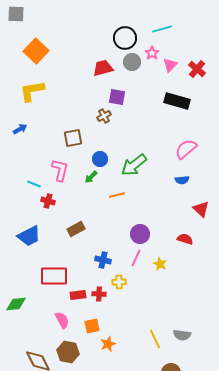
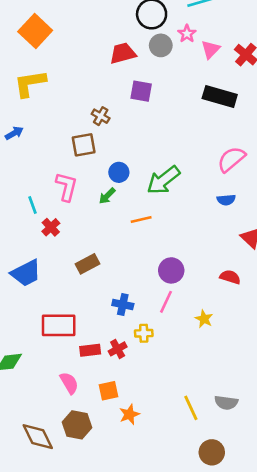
brown cross: (104, 116) -> (101, 116), moved, turned -32
cyan line: (34, 184) -> (33, 205), turned 48
red cross: (48, 201) -> (51, 227), turned 32
yellow star: (160, 264) -> (204, 319), moved
red cross: (99, 294) -> (118, 349), turned -32

